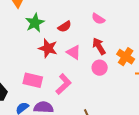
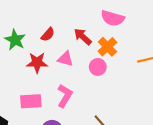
pink semicircle: (98, 19) -> (113, 18), moved, size x1.5
red arrow: (99, 46) -> (83, 37), moved
orange cross: (126, 57) -> (107, 47), moved, turned 30

